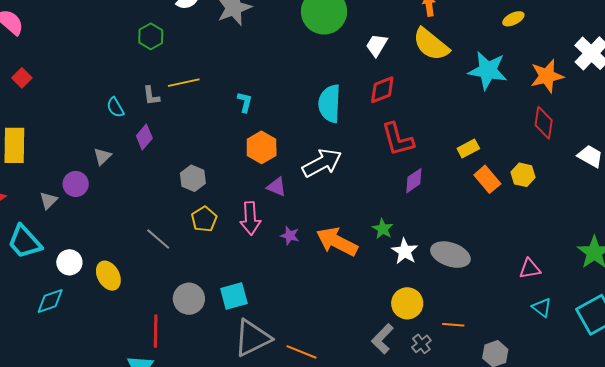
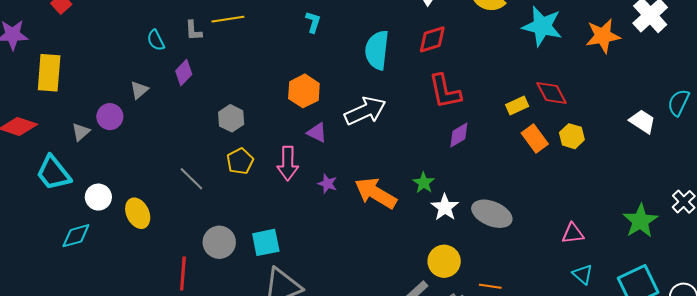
cyan L-shape: (245, 102) -> (313, 22), moved
red diamond: (544, 123) -> (552, 93), moved, turned -40

